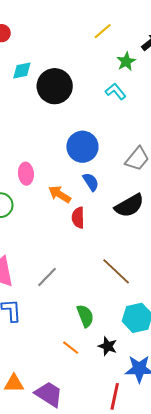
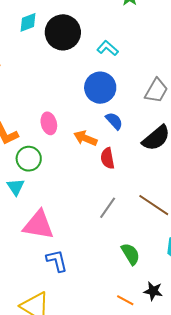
cyan L-shape: (116, 91) -> (108, 48), moved
gray line: (47, 277) -> (108, 208), moved
black star: (108, 346) -> (153, 291), moved
orange line: (71, 348) -> (125, 300), moved

